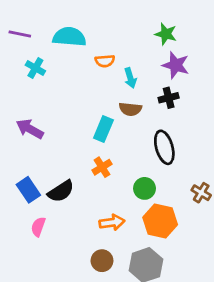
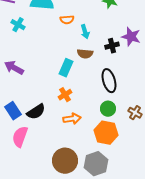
purple star: (176, 65) -> (131, 37), moved
green circle: (145, 188) -> (108, 109), moved
orange arrow: (112, 222) -> (72, 119), moved
pink semicircle: (38, 227) -> (20, 137), size x1.5
brown circle: (102, 261) -> (65, 161), size x1.6

